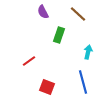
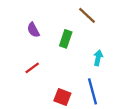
purple semicircle: (43, 12) -> (33, 30), moved
red square: (47, 87) -> (62, 97), moved

